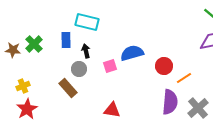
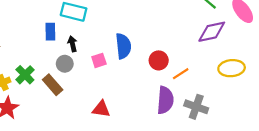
green cross: (34, 44) -> (25, 75), moved
blue semicircle: (132, 53) -> (123, 46), turned 100
gray cross: (198, 108) -> (196, 107), turned -30

